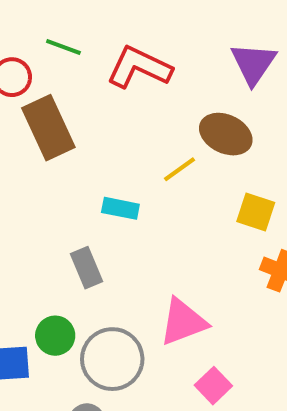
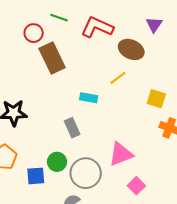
purple triangle: (253, 64) -> (154, 25), size x0.7
brown ellipse: (226, 134) -> (131, 49), moved

